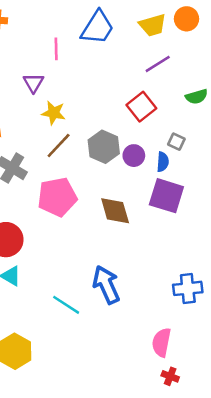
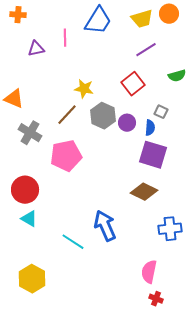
purple triangle: (33, 83) -> (36, 49), moved, turned 48
yellow star: (54, 113) -> (84, 89), moved
brown diamond: (115, 211) -> (144, 192), moved, turned -48

